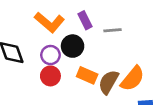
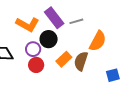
purple rectangle: (85, 20) -> (54, 18), size x1.5
orange rectangle: (87, 75) -> (64, 59), turned -56
orange semicircle: (132, 79) -> (98, 41), moved

